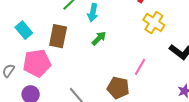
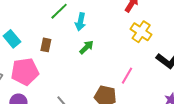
brown rectangle: (58, 36) -> (46, 45), size x0.6

